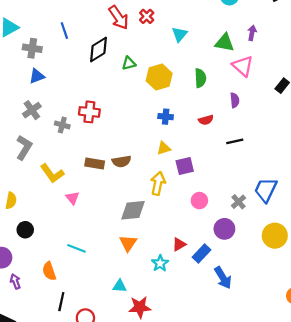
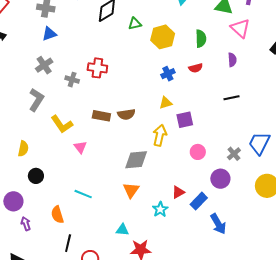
blue cross: (166, 117) -> (168, 74), turned -32
red semicircle: (206, 120) -> (196, 68), moved

